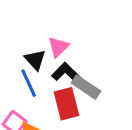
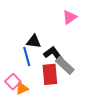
pink triangle: (58, 47) -> (70, 17), moved
black triangle: (35, 60) -> (34, 41), turned -49

